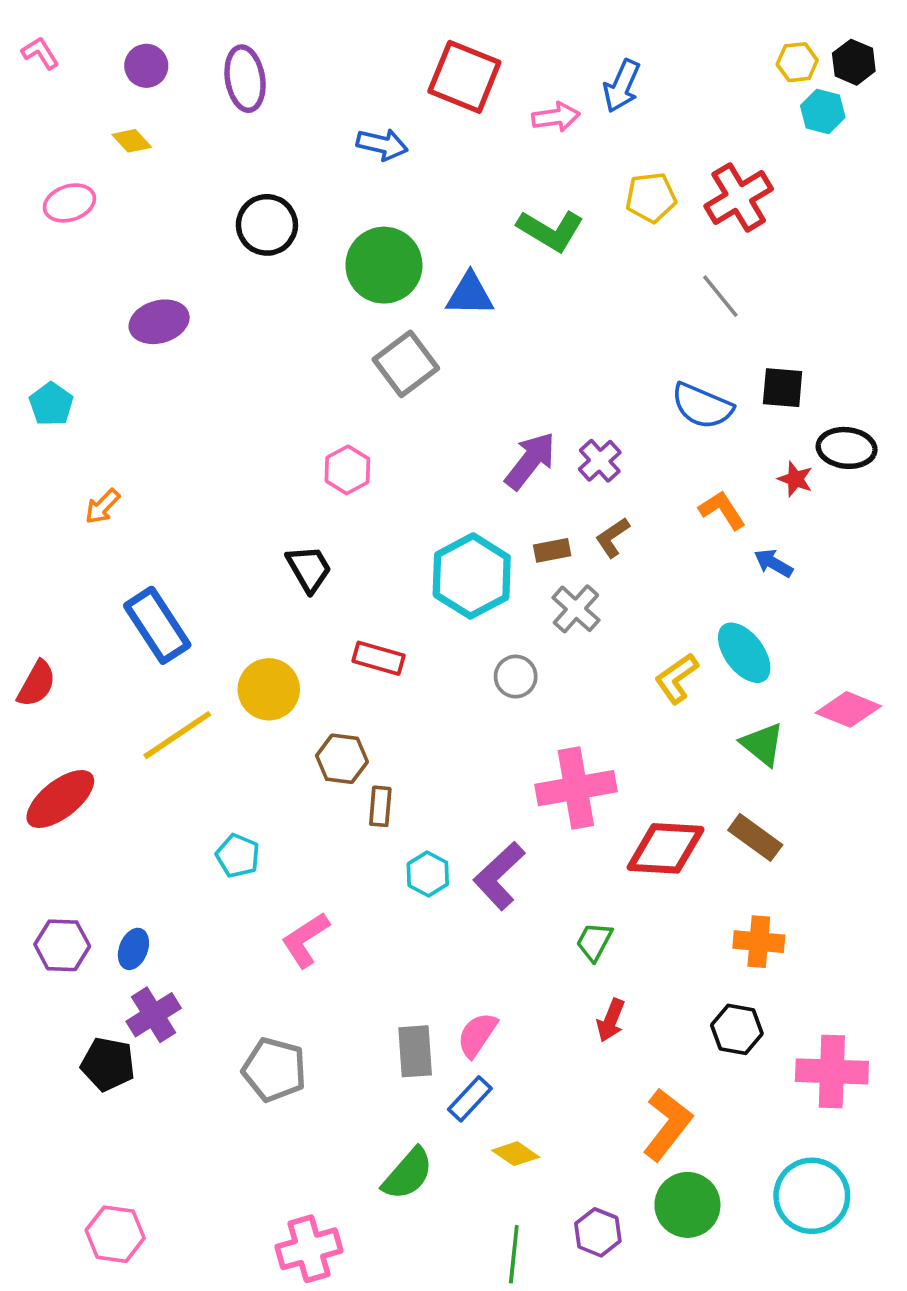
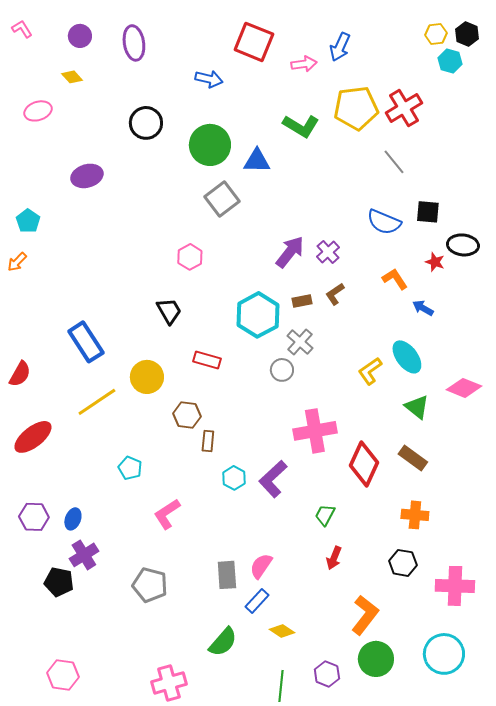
yellow pentagon: (651, 197) -> (356, 108), size x1.6
orange arrow: (102, 506) -> (17, 262), moved
gray cross: (576, 609) -> (300, 342), moved
red diamond: (666, 848) -> (364, 464), turned -69

